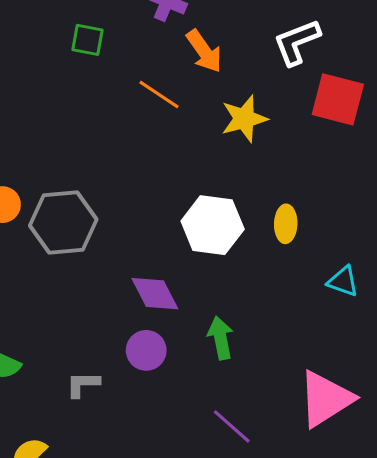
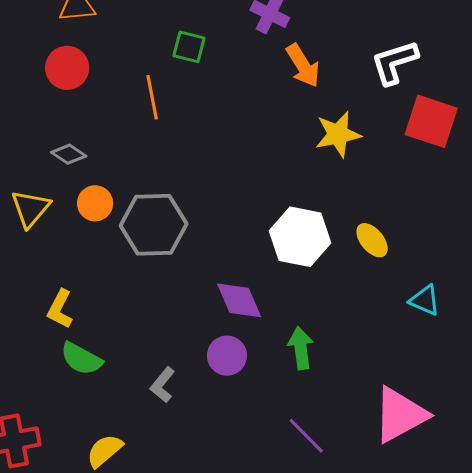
orange line: (159, 94) -> (152, 97), moved, turned 42
yellow ellipse: (286, 224) -> (372, 240), turned -45
gray L-shape: (83, 384) -> (163, 385), turned -54

